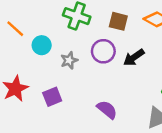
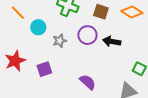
black arrow: (134, 57) -> (112, 41), turned 42

